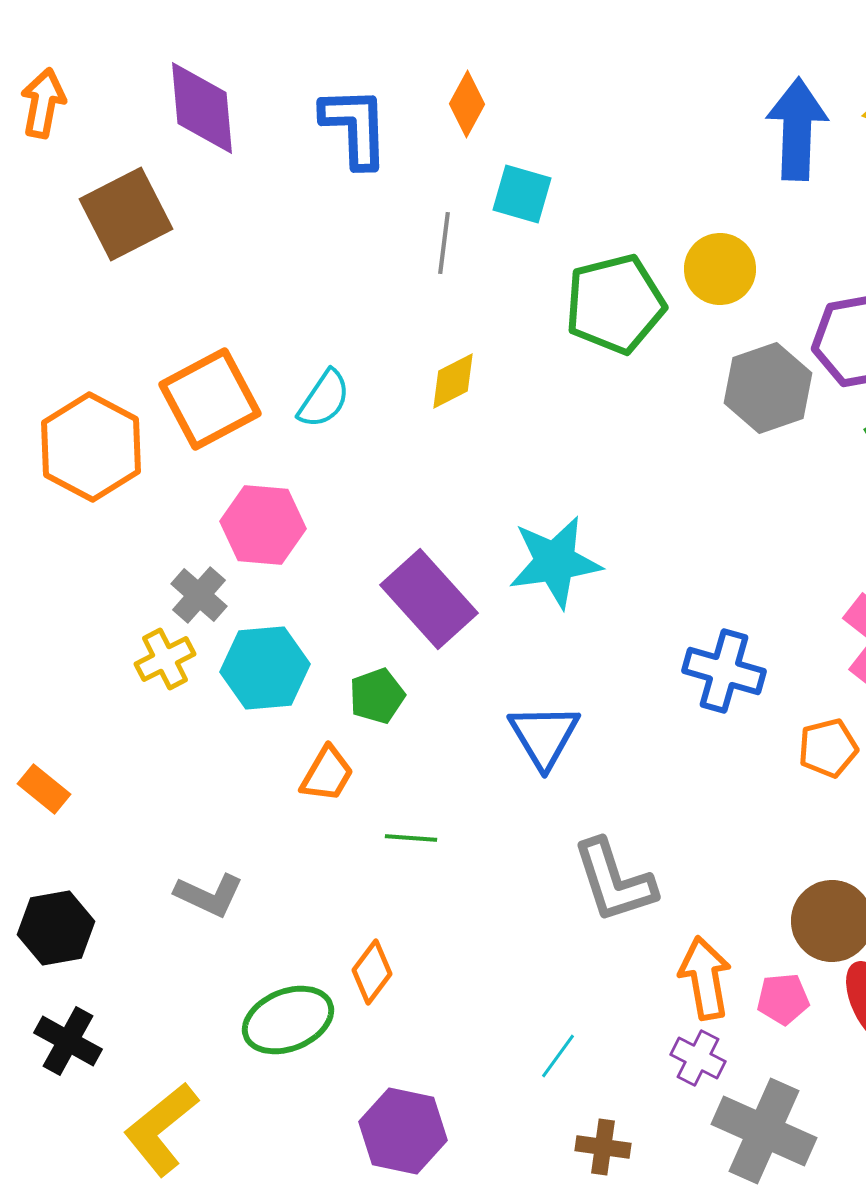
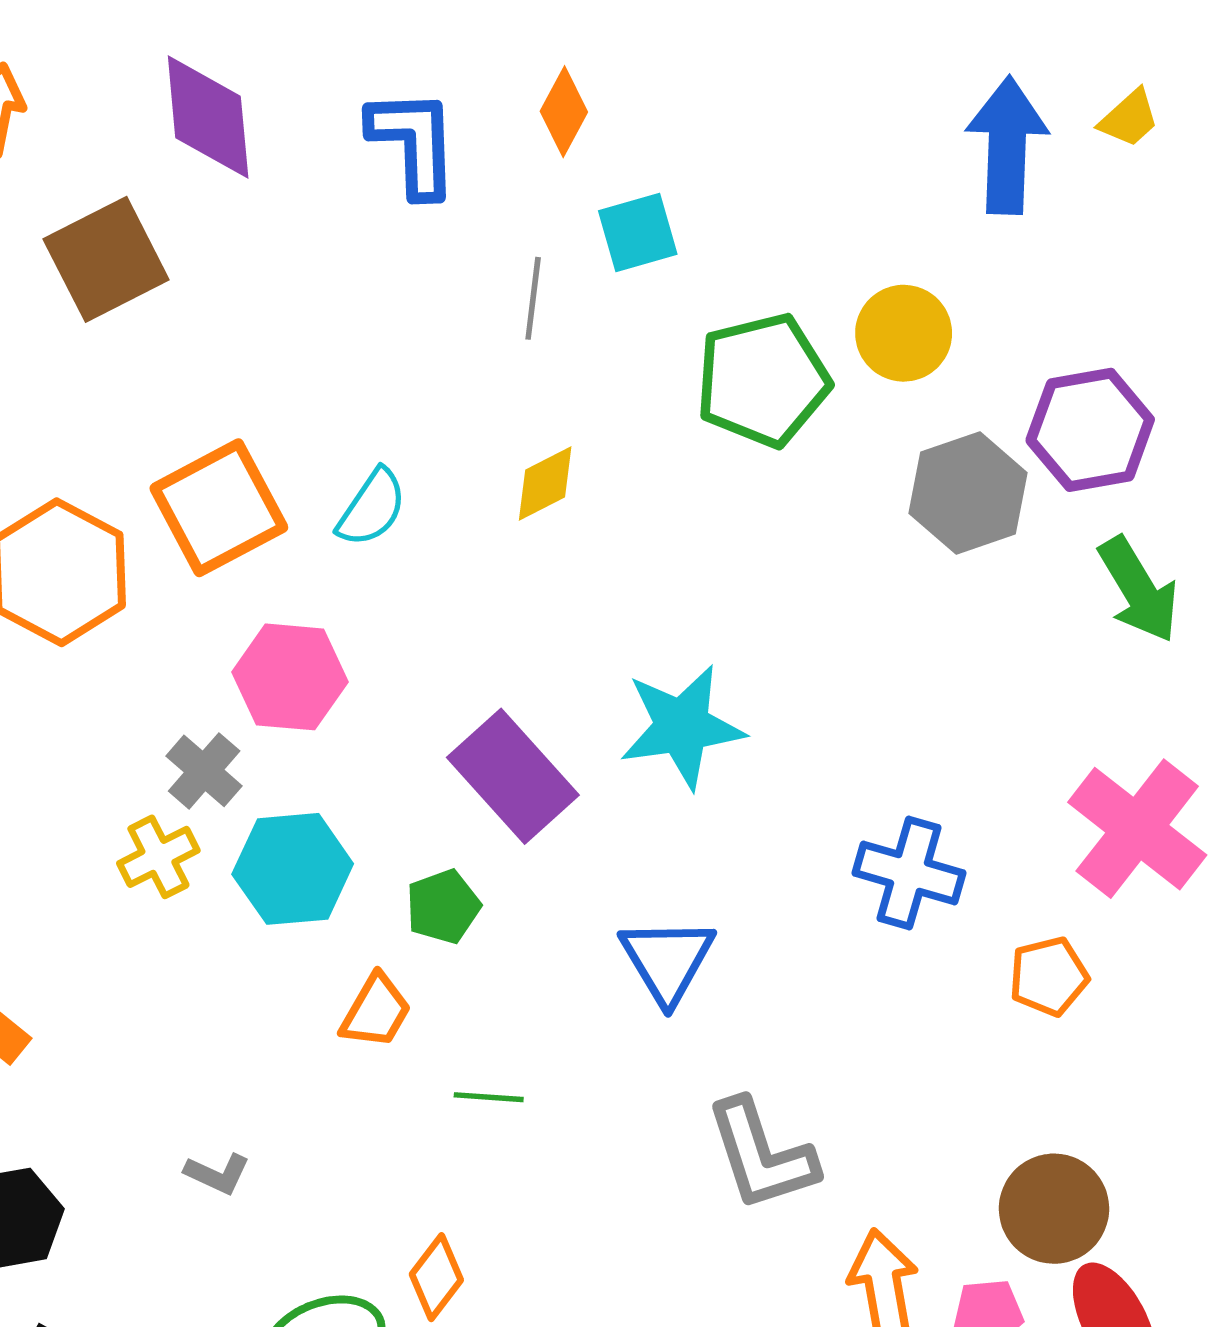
cyan square: (522, 194) -> (638, 233), turned -32
gray L-shape: (209, 895) -> (217, 1174), size x0.7

